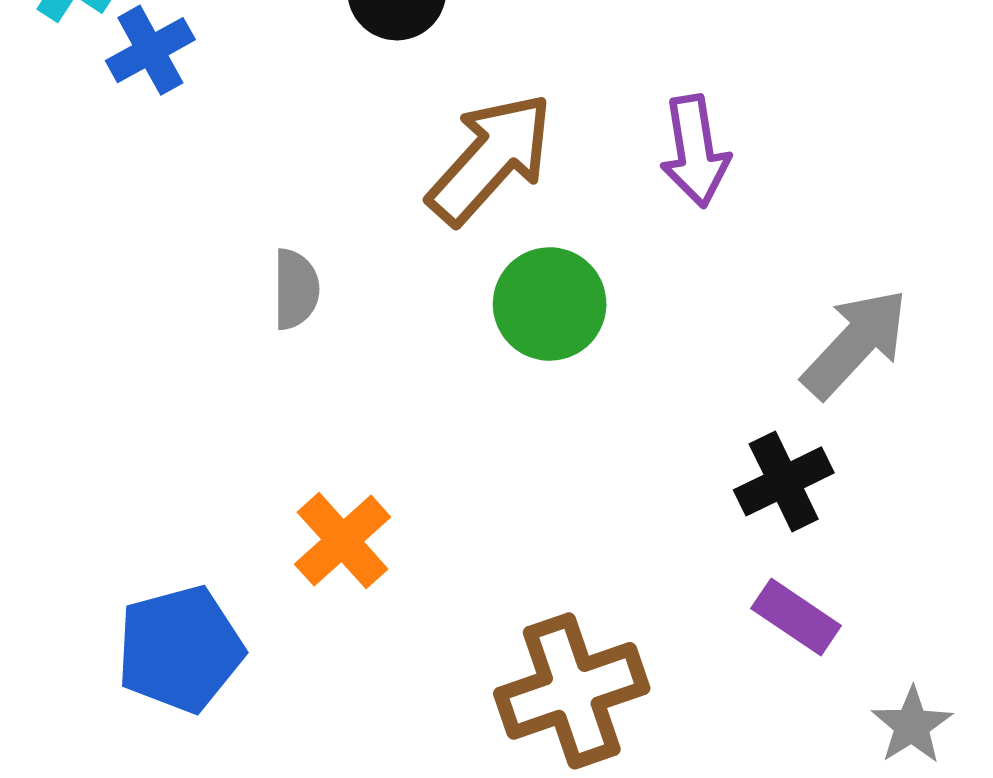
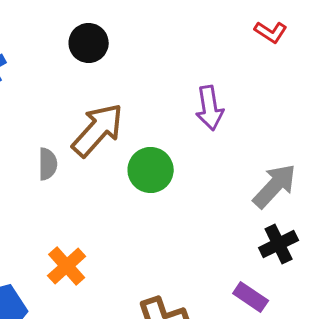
brown arrow: (490, 159) -> (98, 130), moved
black cross: (784, 481) -> (279, 244), moved

